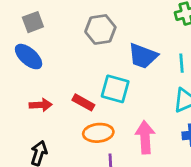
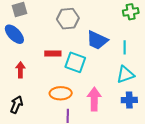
red rectangle: (83, 102) -> (53, 53), moved, turned -35
red arrow: (41, 105) -> (20, 70), turned -91

